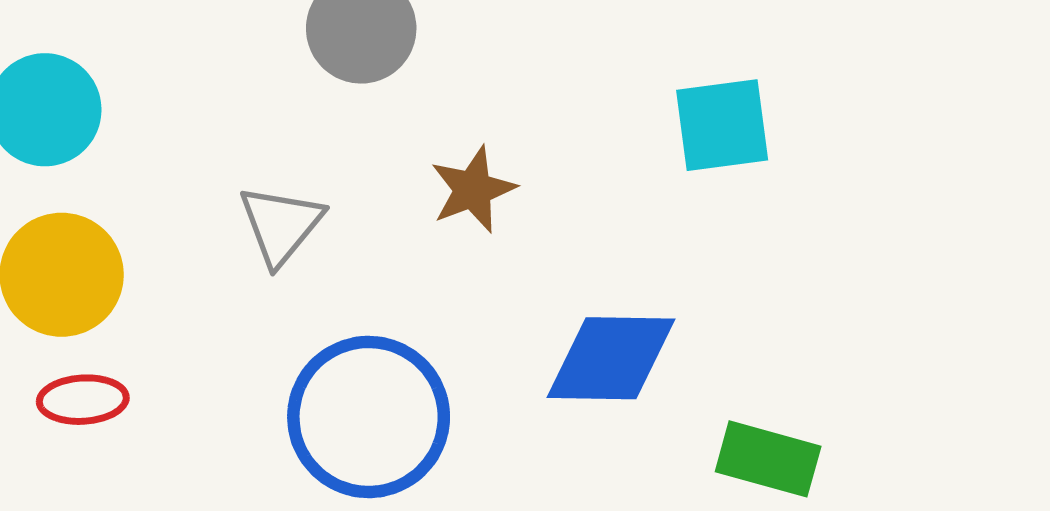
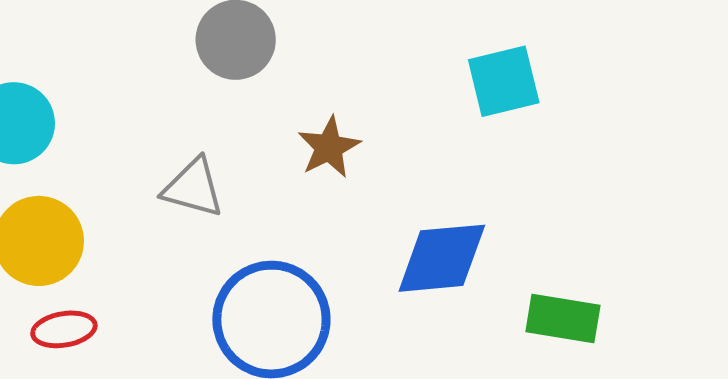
gray triangle: (281, 225) -> (193, 188), turned -48

